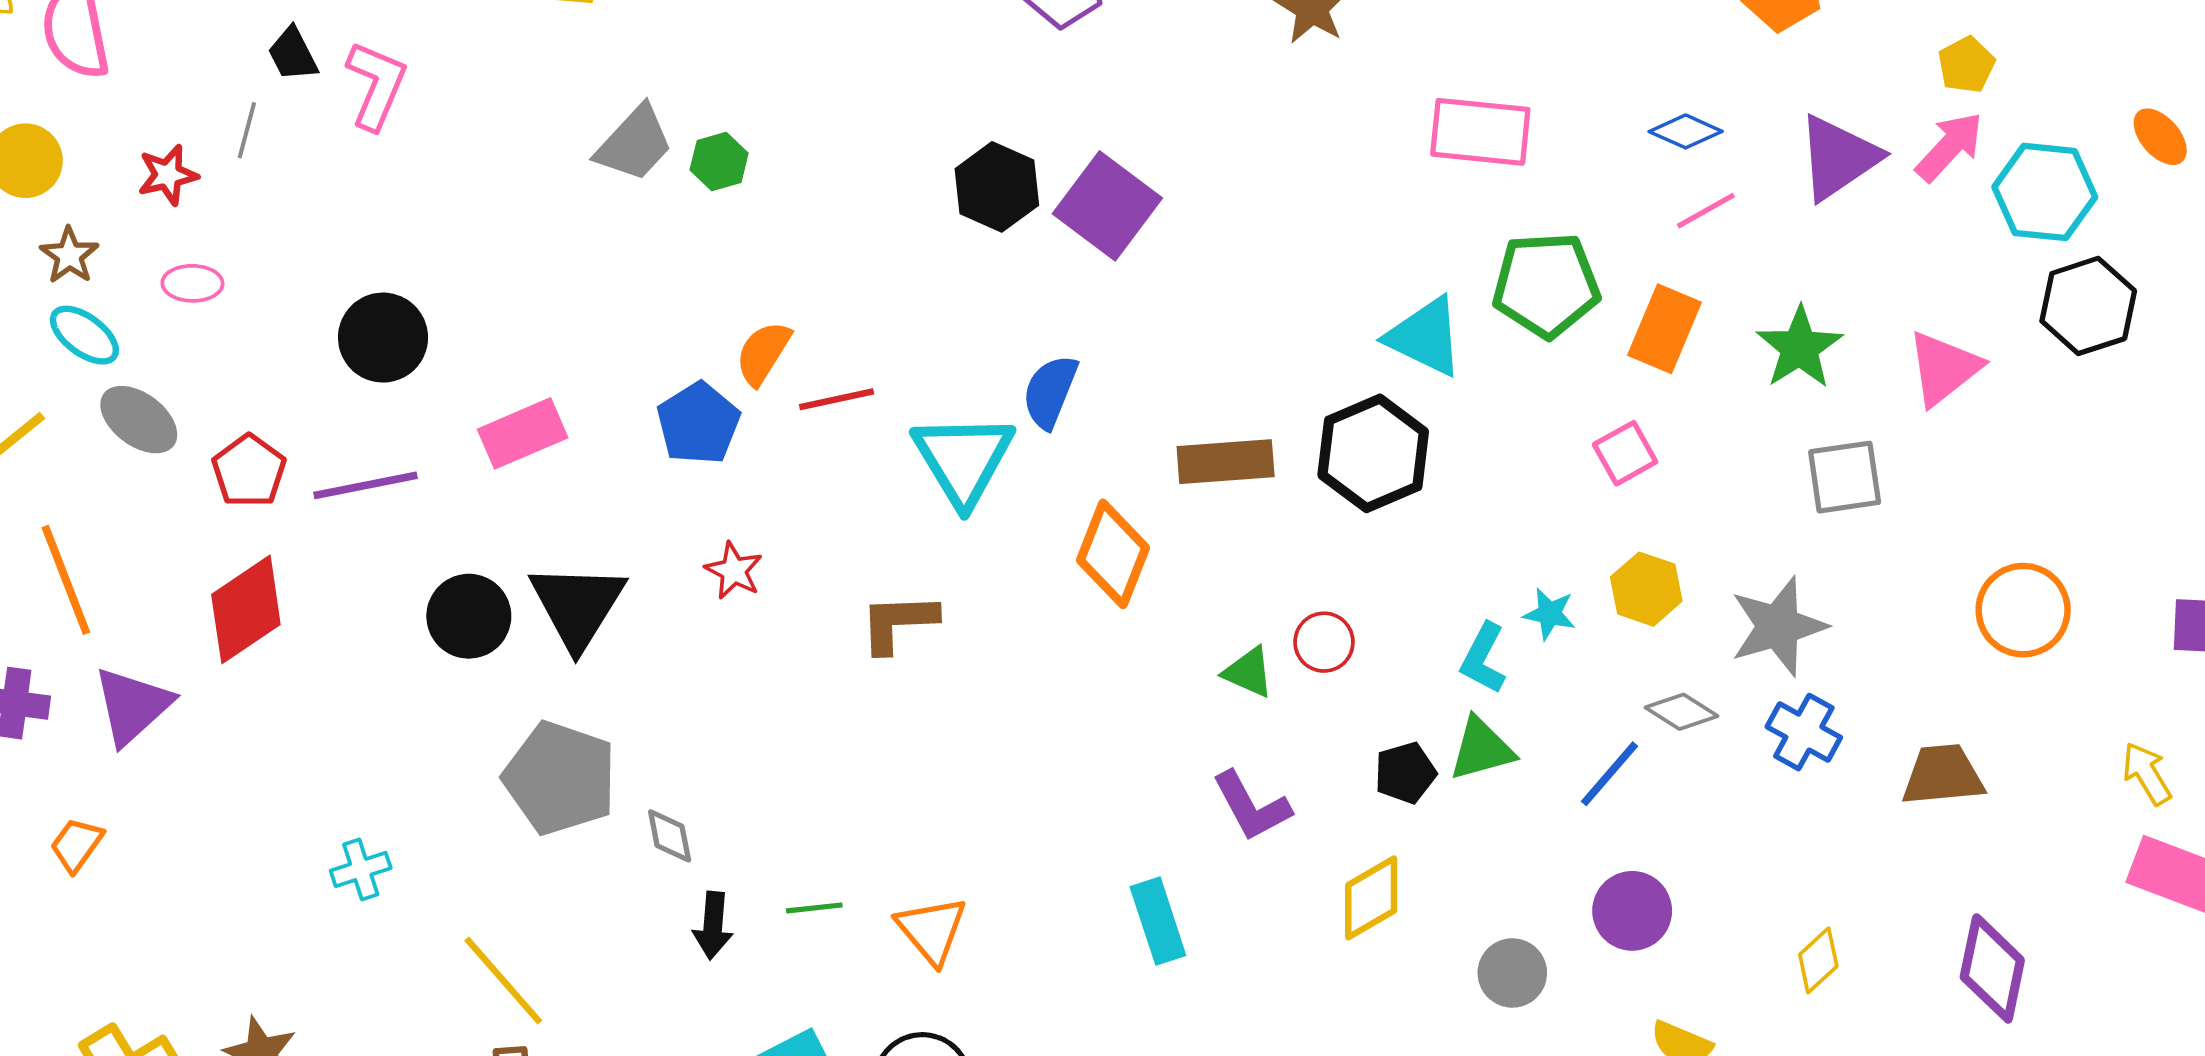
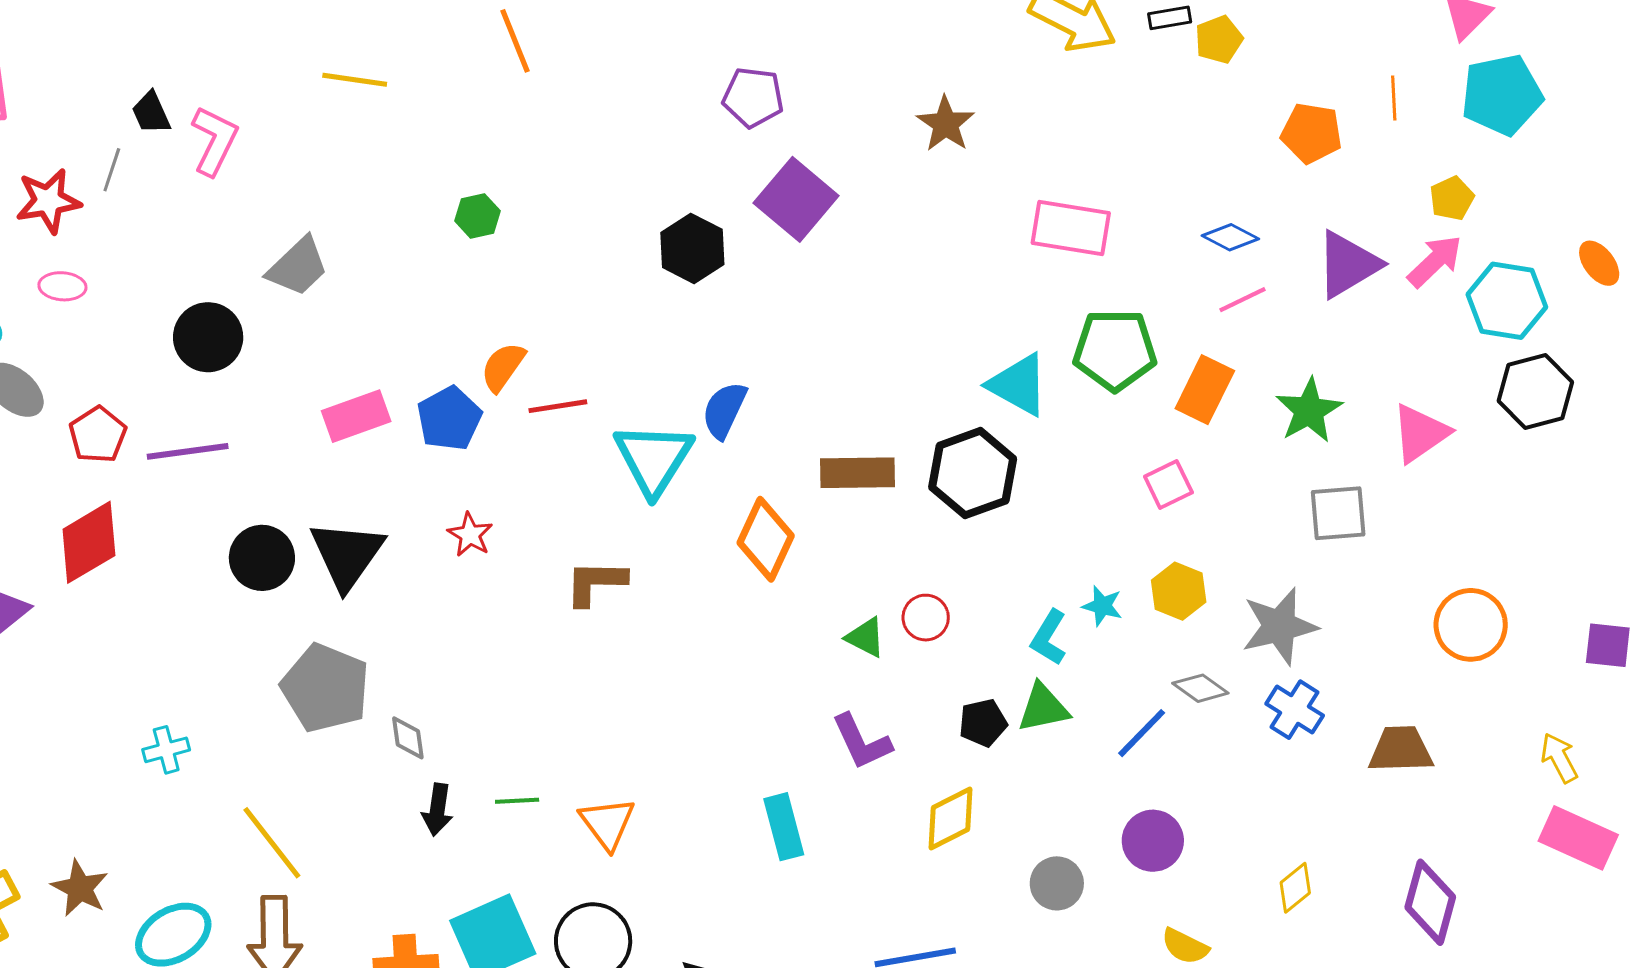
gray trapezoid: (634, 144) -> (298, 267), moved
red star: (168, 175) -> (48, 201), size x1.4
purple square: (1107, 206) -> (796, 199), moved
pink rectangle: (523, 433) -> (356, 416), moved

